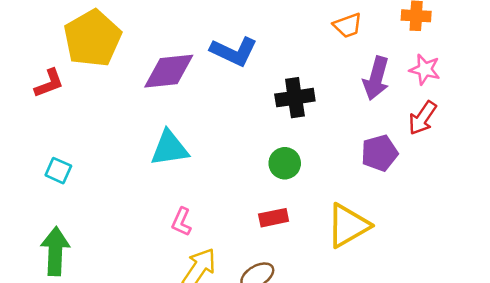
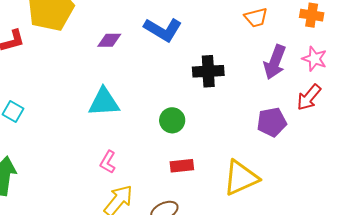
purple diamond: (169, 71) -> (109, 40), size x0.6
green circle: (285, 163) -> (172, 120), moved

